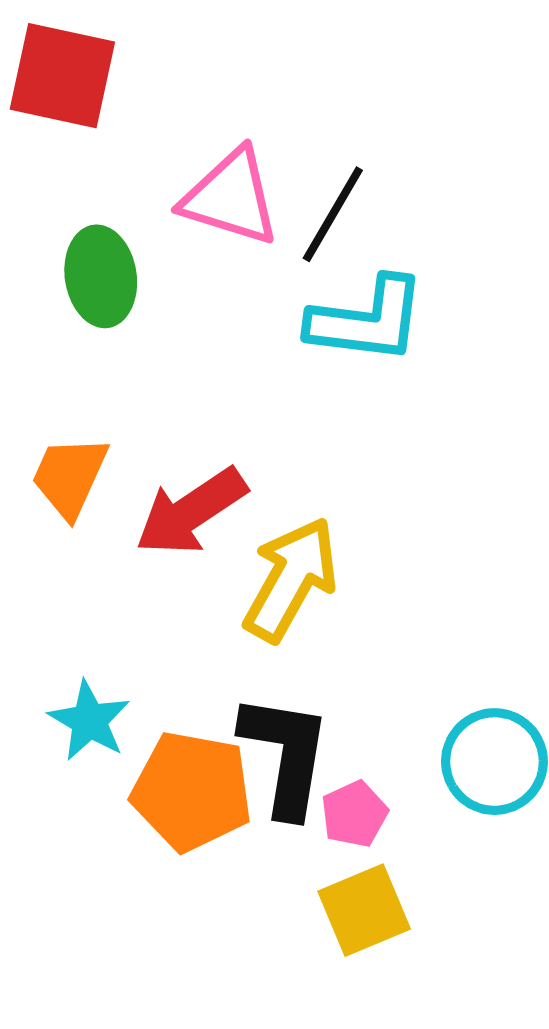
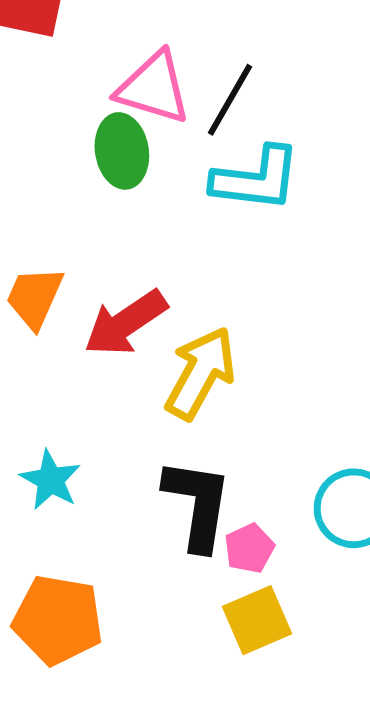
green ellipse: (101, 276) -> (122, 151), moved
orange pentagon: (192, 791) -> (58, 620), moved

